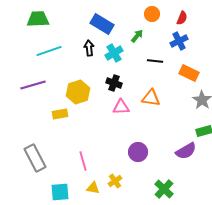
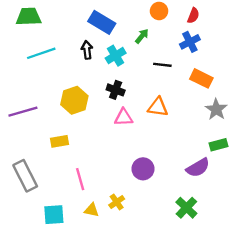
purple line: (33, 85) -> (23, 112), moved
yellow rectangle: (60, 114) -> (59, 141), moved
green cross: (164, 189) -> (186, 208), moved

